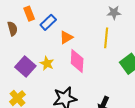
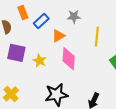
gray star: (114, 13) -> (74, 17), moved
purple square: (25, 67) -> (16, 53), moved, turned -30

